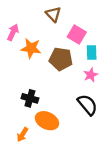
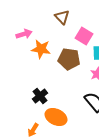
pink arrow: (13, 32) -> (24, 34), turned 49
black cross: (30, 98) -> (40, 96), turned 35

